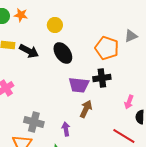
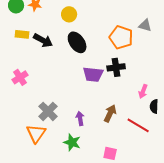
gray triangle: (131, 36) -> (145, 25), turned 40
brown arrow: (86, 109) -> (110, 113), moved
gray cross: (34, 122) -> (48, 111), turned 30

